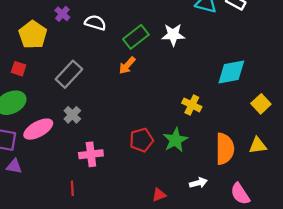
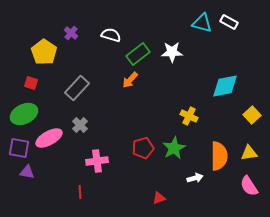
white semicircle: (95, 23) -> (111, 35), moved
white arrow: (198, 183) -> (195, 178), moved
pink semicircle: (240, 194) -> (249, 186), moved

